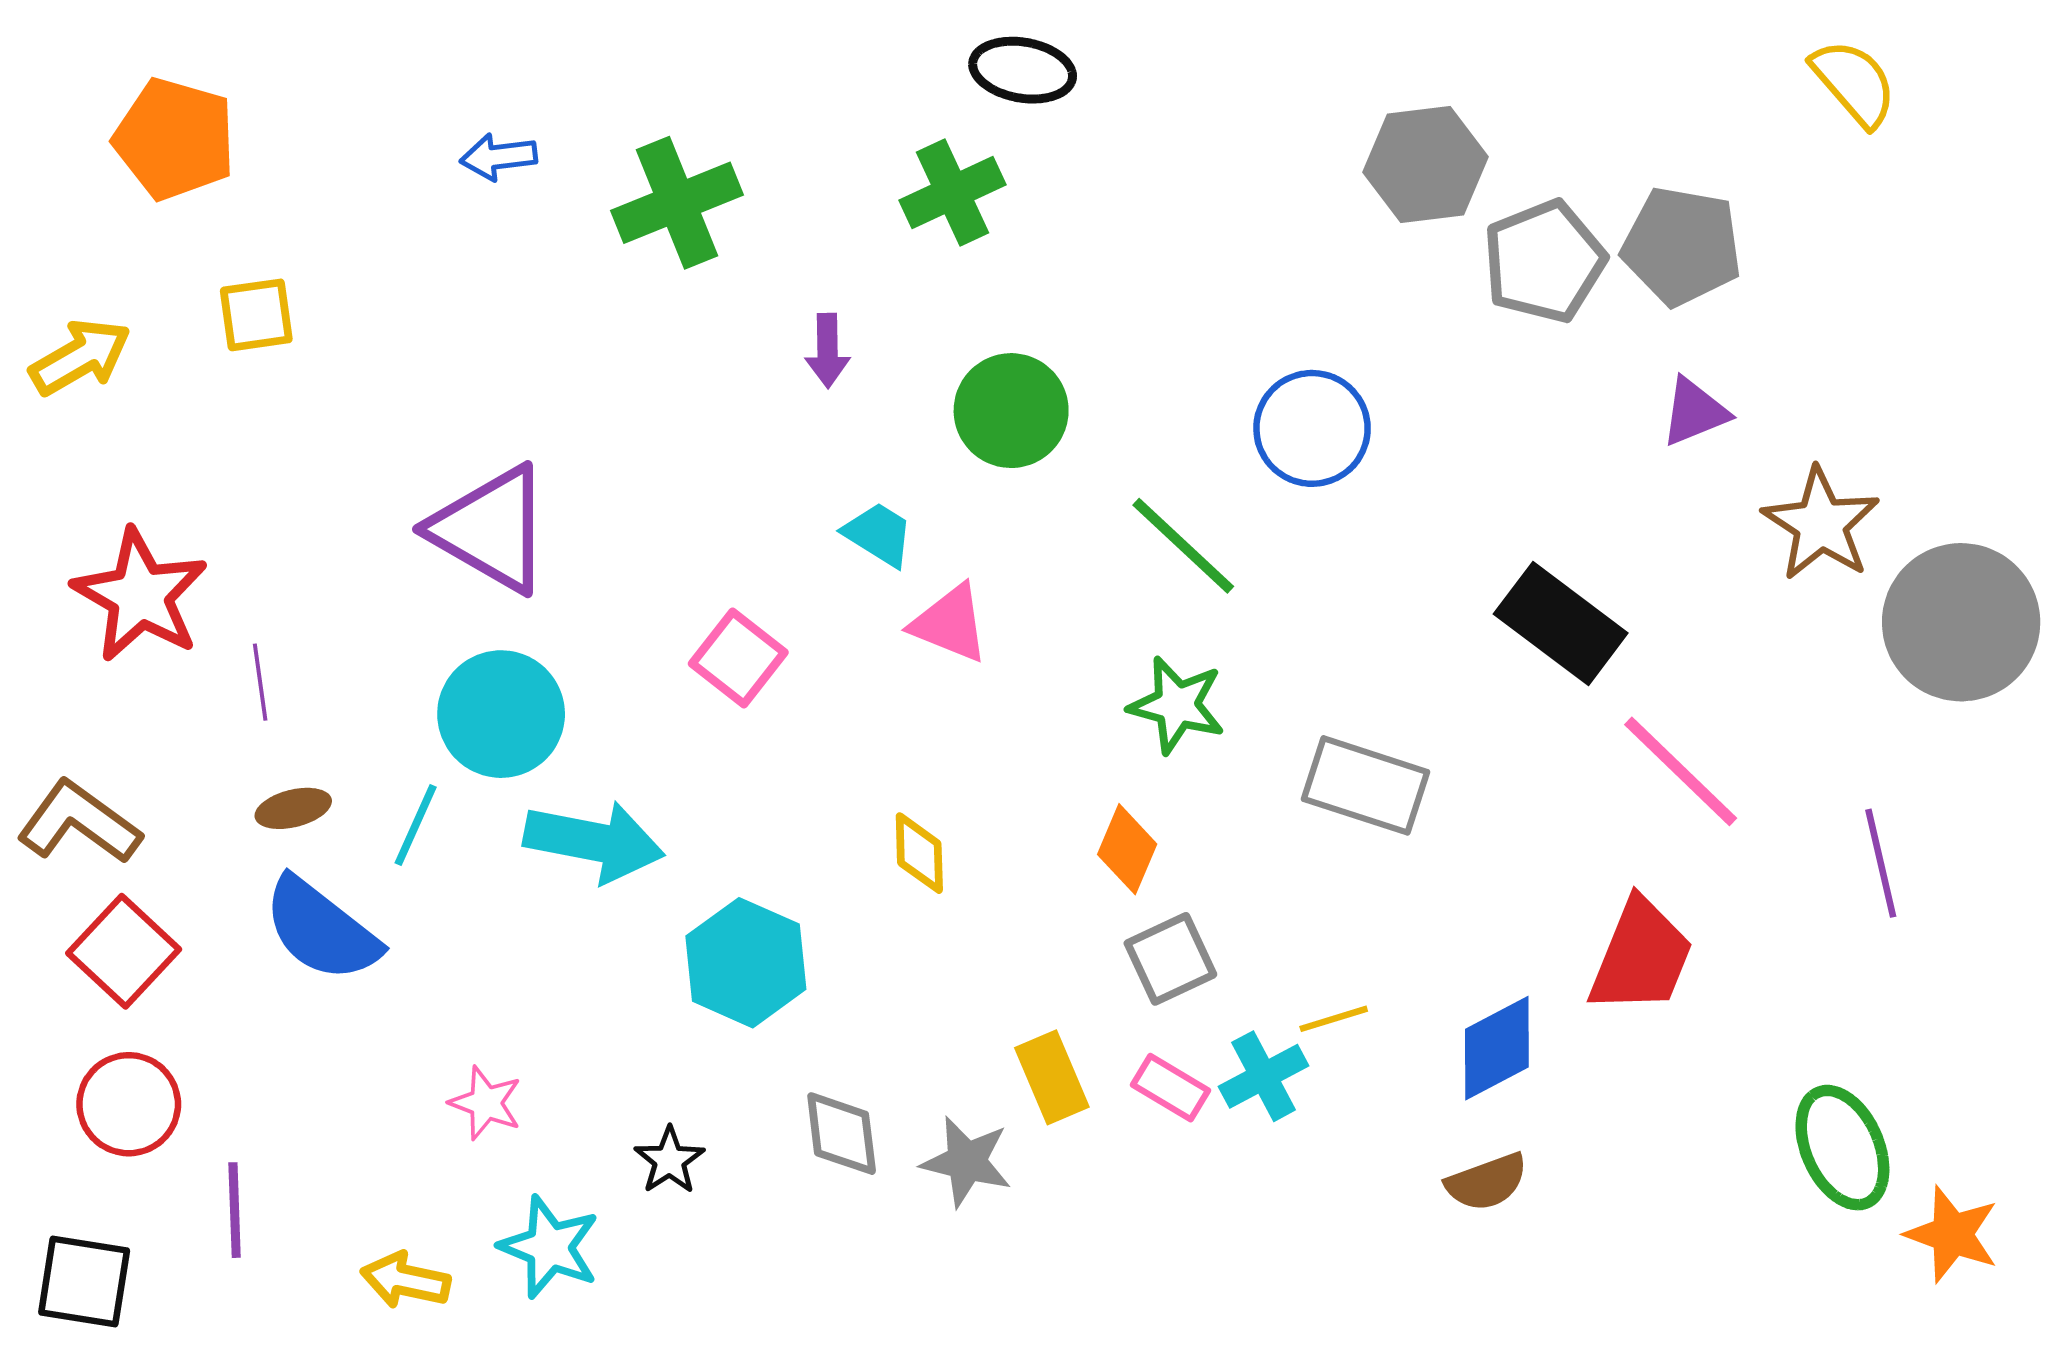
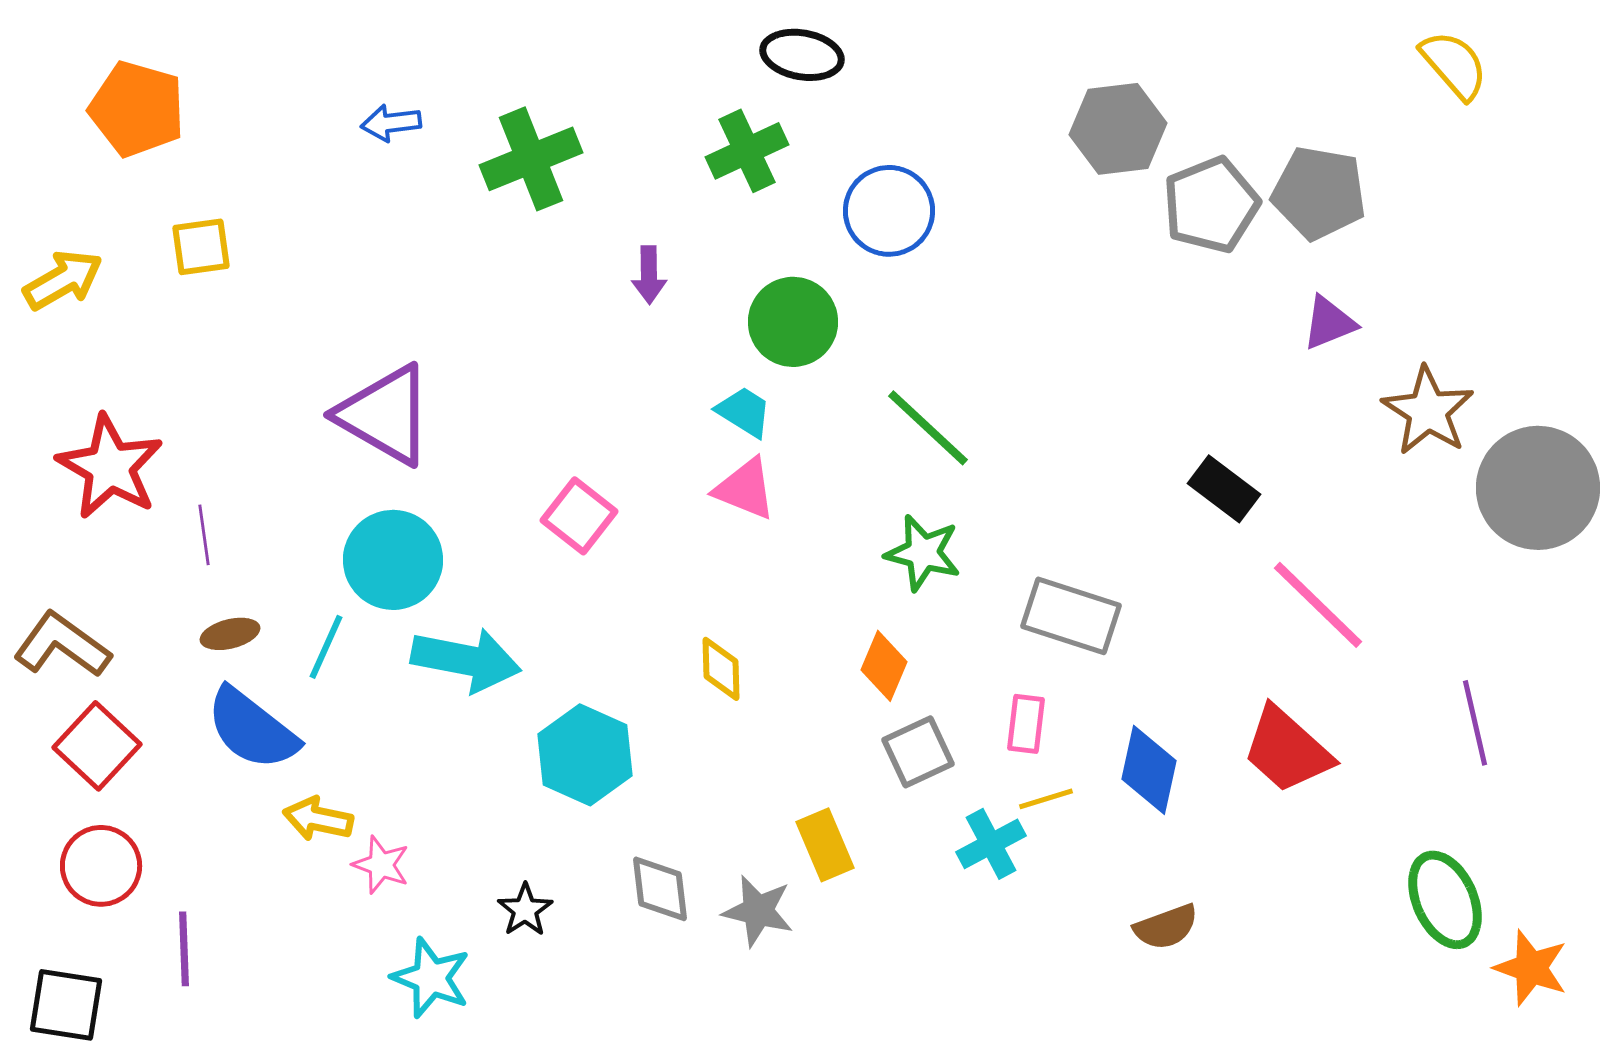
blue circle: (1312, 428) -> (889, 211), moved
cyan trapezoid: (878, 534) -> (744, 412), moved
black rectangle: (1561, 624) -> (1224, 489), size x0.7
purple line: (1881, 863) -> (1475, 723), moved
red trapezoid: (1641, 956) -> (1287, 750), turned 110
blue diamond: (1497, 1048) -> (1149, 770), moved, turned -50
pink rectangle: (1170, 1088) -> (1026, 724), moved, turned 66
yellow arrow: (405, 1280) -> (318, 819), moved

